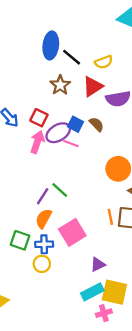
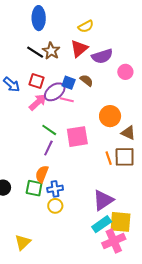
black line: (72, 57) -> (35, 52), moved
pink arrow: (37, 142) -> (38, 102), turned 36
green line: (60, 190) -> (49, 130), moved
orange semicircle: (44, 219) -> (42, 174), moved
pink square: (72, 232) -> (77, 137), moved, turned 30
purple triangle: (98, 265) -> (103, 200), size x1.6
pink cross: (104, 313) -> (114, 241), size x1.6

